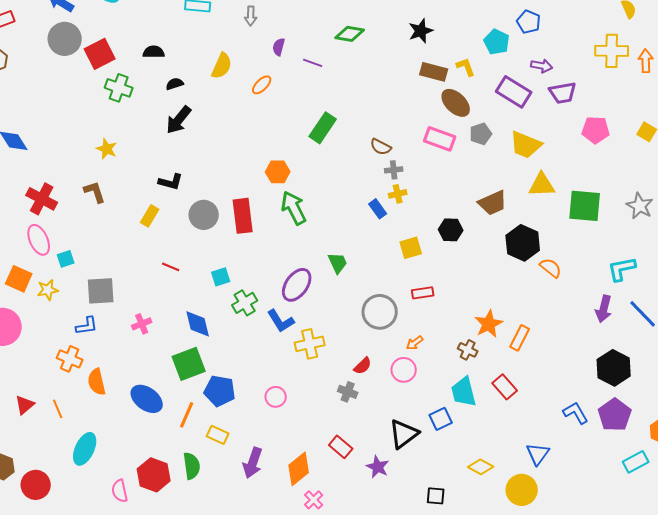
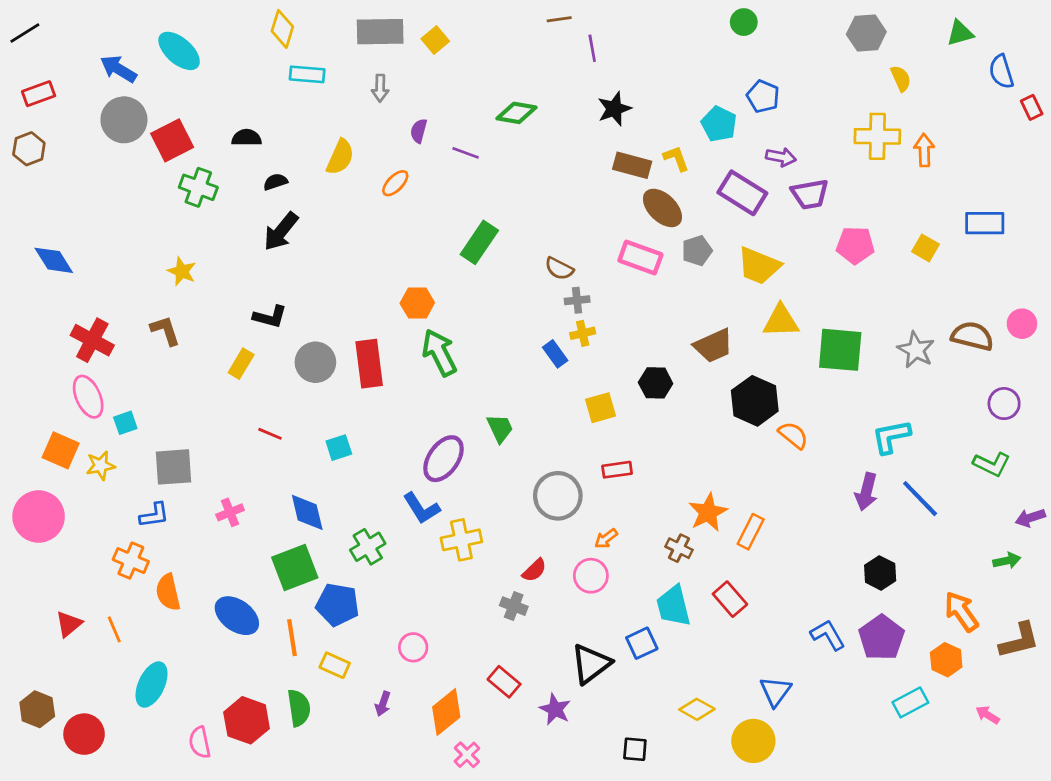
green cross: (245, 303) -> (368, 547), moved
black hexagon: (614, 368) -> (880, 573), size x0.7
pink circle: (276, 397) -> (413, 647), moved
orange line: (187, 415) -> (292, 638), turned -32
purple arrow: (253, 463) -> (383, 704), size x0.6

